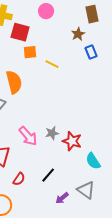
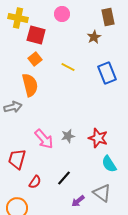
orange square: (30, 52) -> (35, 59), moved, turned -32
blue rectangle: (91, 52) -> (107, 73), moved, size x1.5
red star: (72, 141) -> (98, 138), moved

